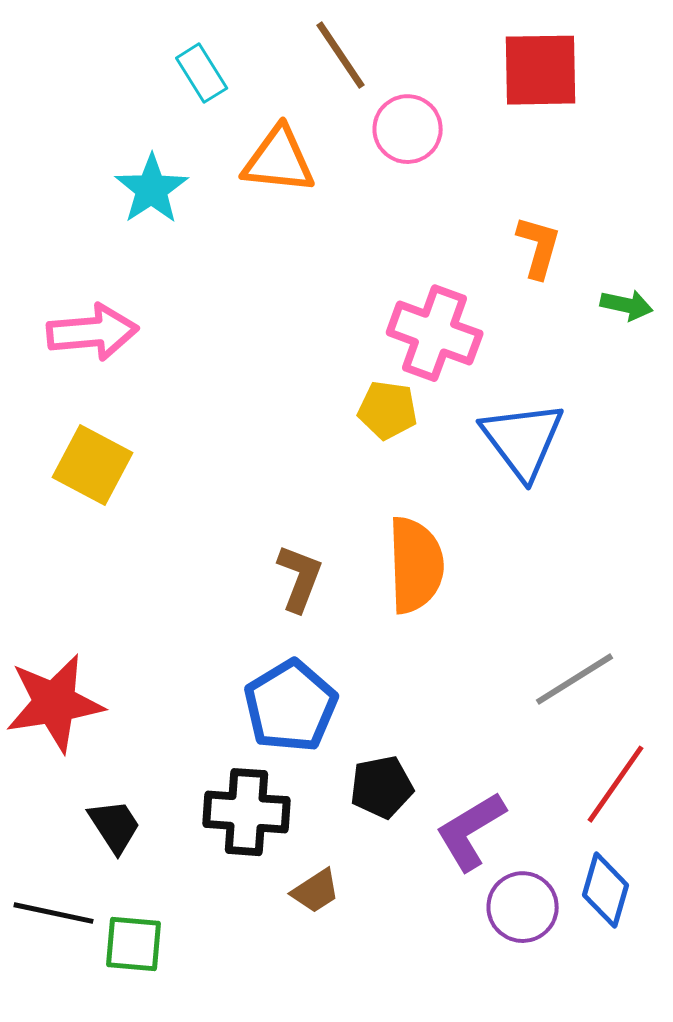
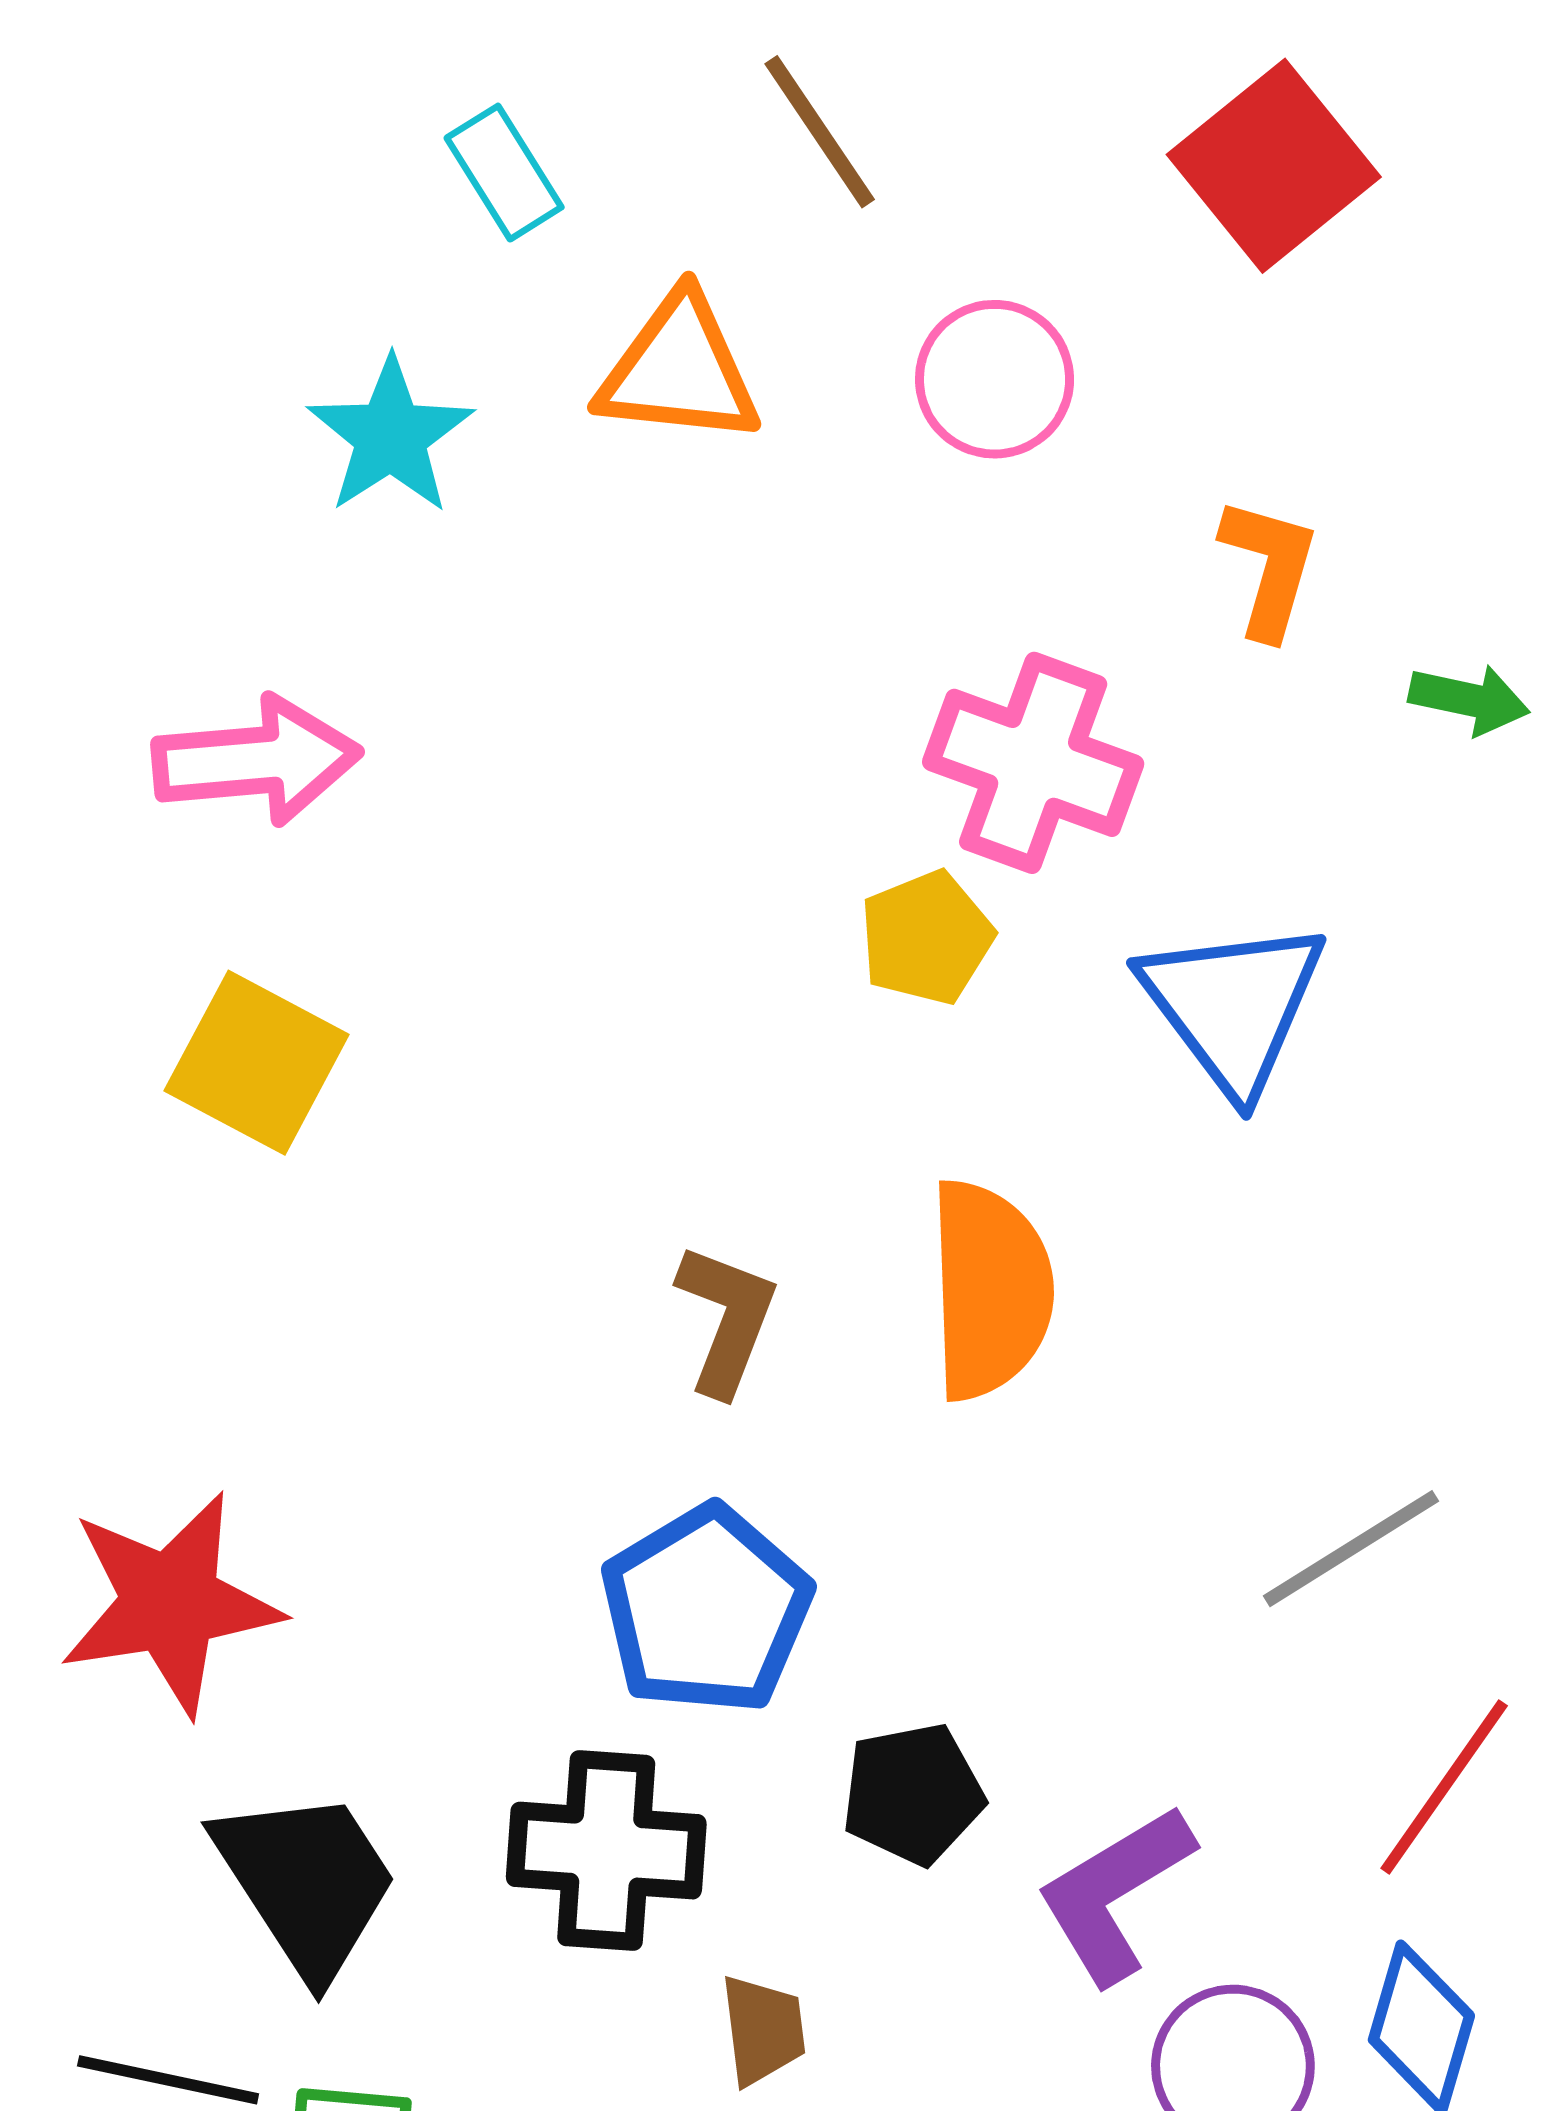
red square: (541, 70) -> (1274, 166), turned -38
pink circle: (408, 129) -> (995, 379), moved
yellow pentagon: (388, 410) -> (926, 938), turned -30
black trapezoid: (115, 826) -> (307, 1882), size x1.6
brown trapezoid: (316, 891) -> (763, 2030), turned -64

